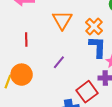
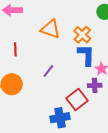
orange triangle: (62, 20) -> (50, 29), turned -40

